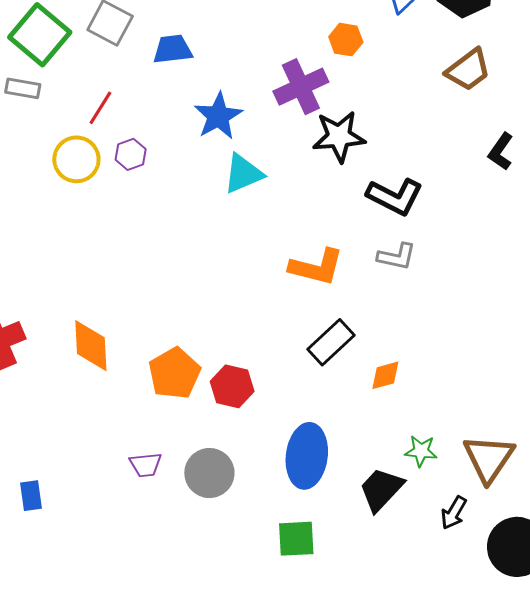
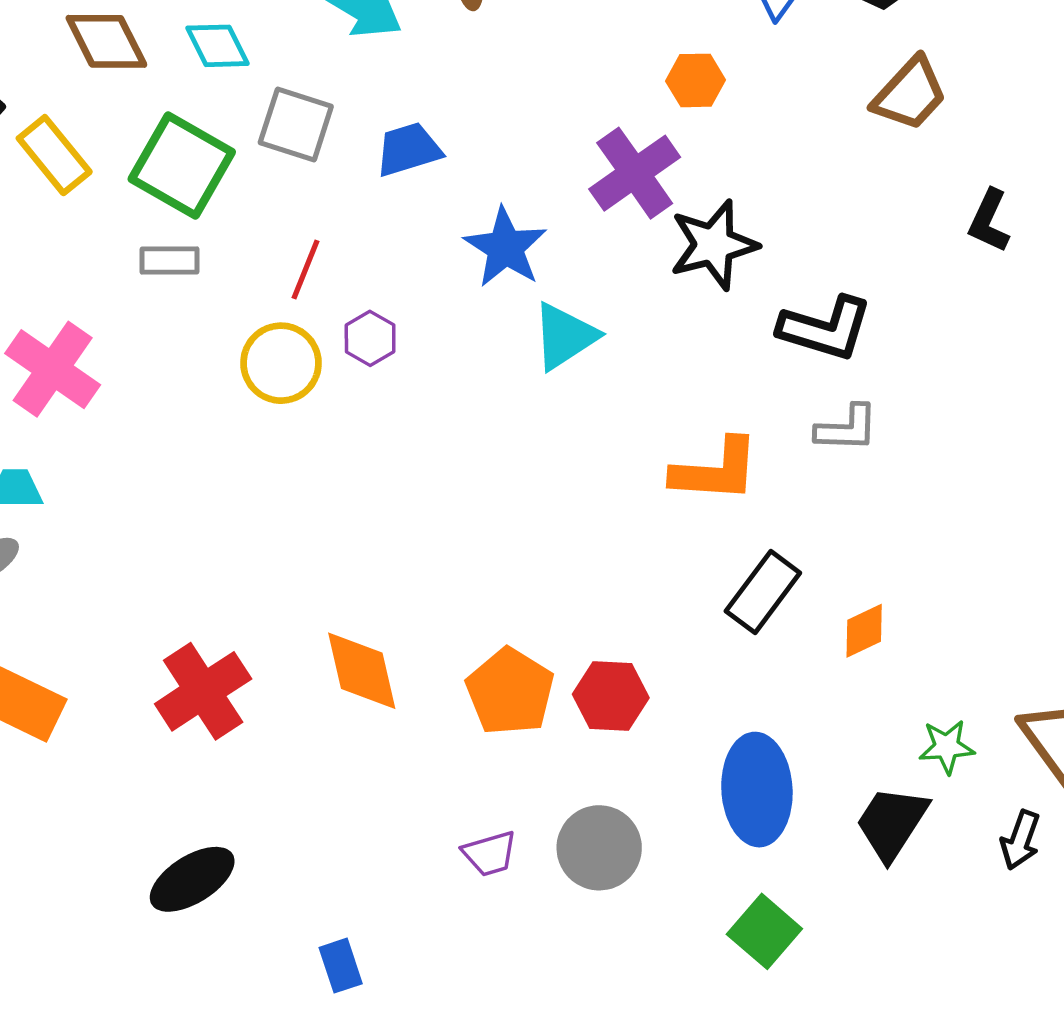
blue rectangle: (31, 496) -> (341, 966), moved
green square: (296, 539) -> (764, 931), turned -36

